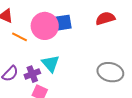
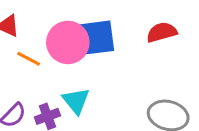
blue square: (64, 23) -> (97, 38), size x1.4

